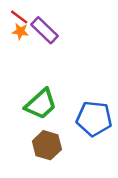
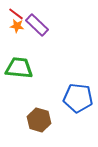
green trapezoid: (41, 104) -> (19, 68), moved, turned -132

